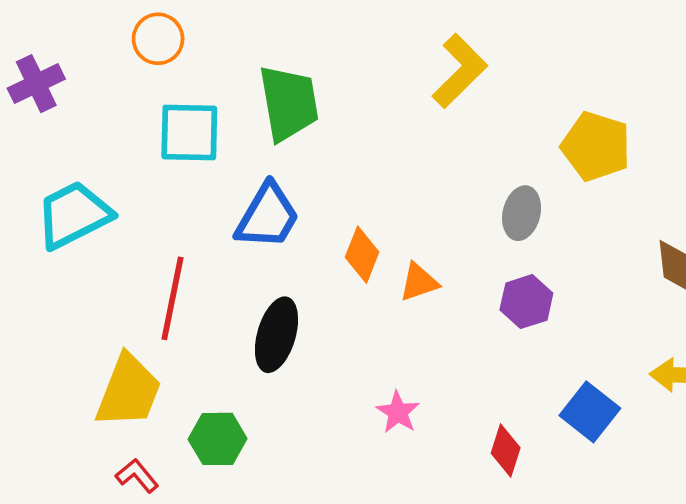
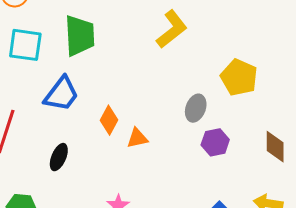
purple hexagon: (526, 302) -> (215, 142), moved
black ellipse: (276, 335) -> (59, 157), size x0.7

